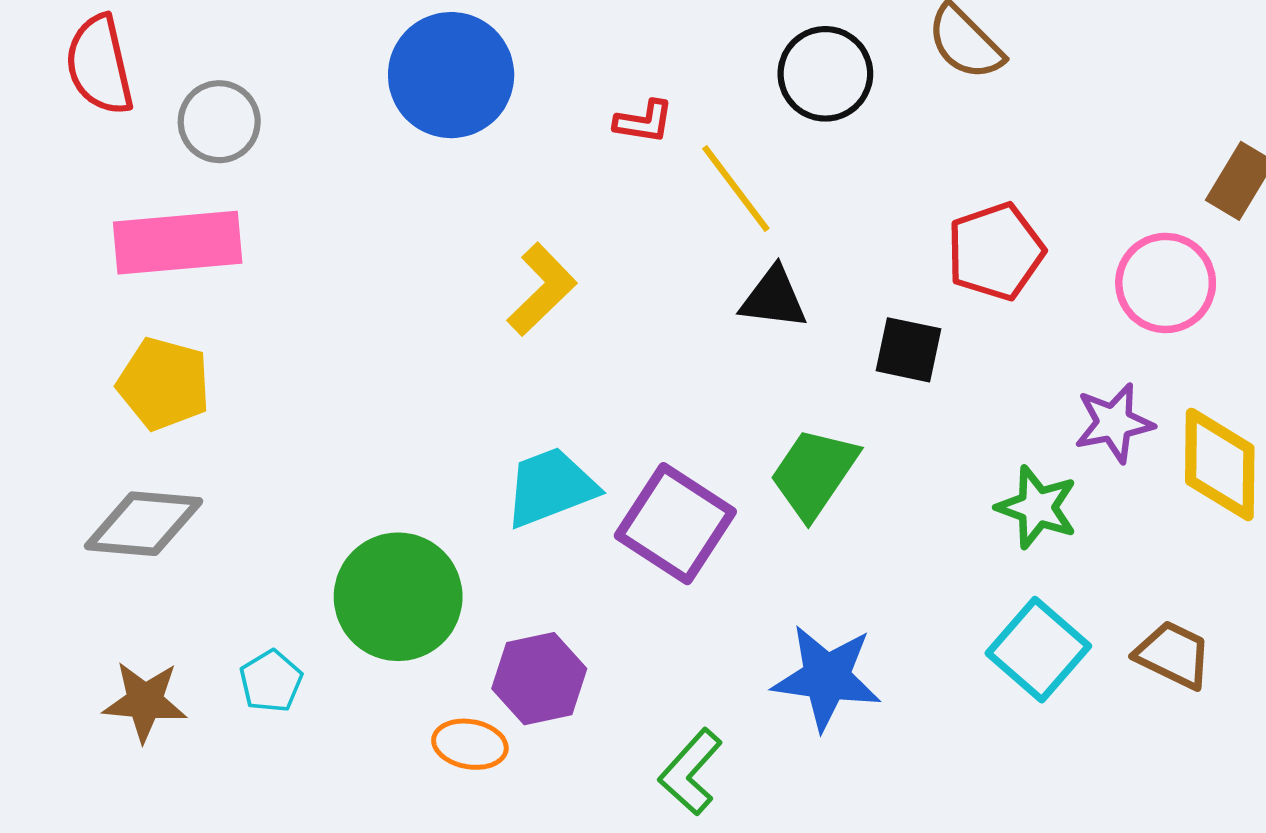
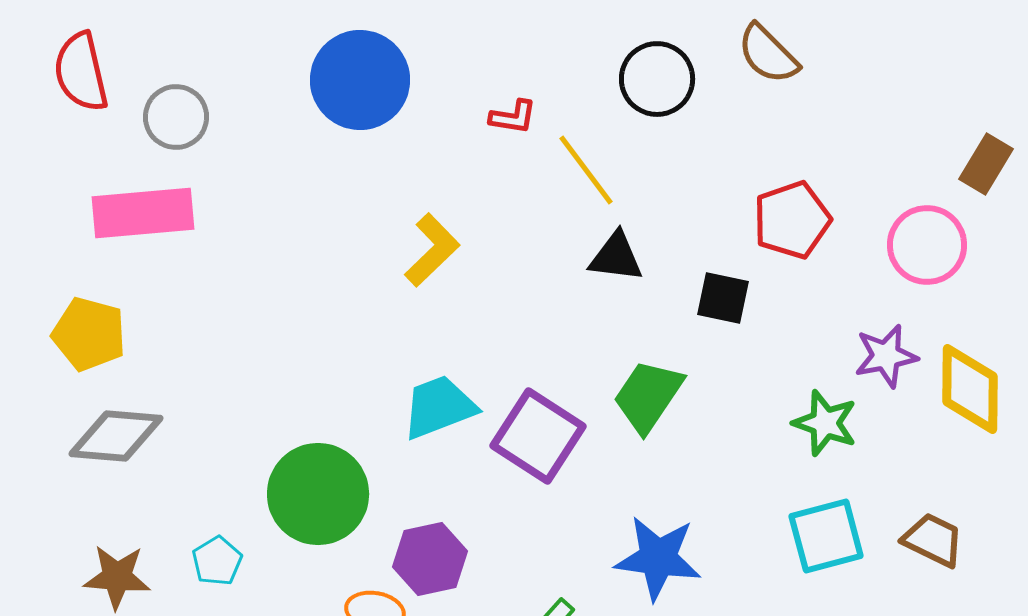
yellow pentagon: (164, 384) -> (89, 334), moved
cyan square: (1038, 650) -> (826, 536), turned 34

